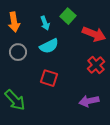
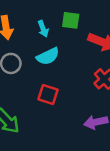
green square: (68, 16) -> (71, 20), turned -35

